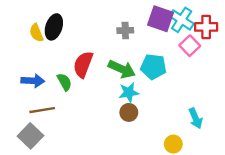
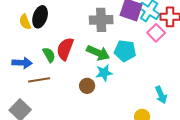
gray cross: (125, 30) -> (101, 20), size x1.6
green semicircle: (64, 82) -> (49, 55), moved
brown line: (42, 110) -> (39, 80), moved
brown circle: (129, 112) -> (87, 86), moved

